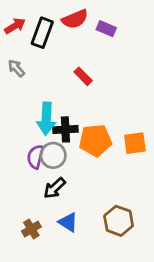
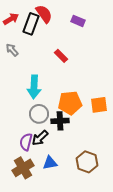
red semicircle: (75, 19) -> (44, 14), moved, turned -102
black cross: (65, 129) -> (60, 121), moved
purple semicircle: (35, 157) -> (26, 142), moved
blue triangle: (68, 222) -> (50, 163), turned -42
brown cross: (31, 229) -> (23, 168), size x1.5

